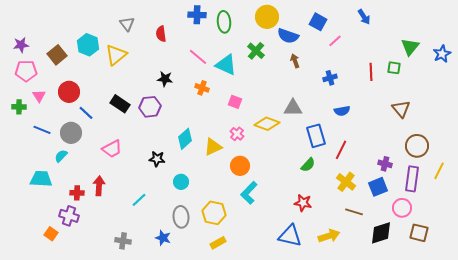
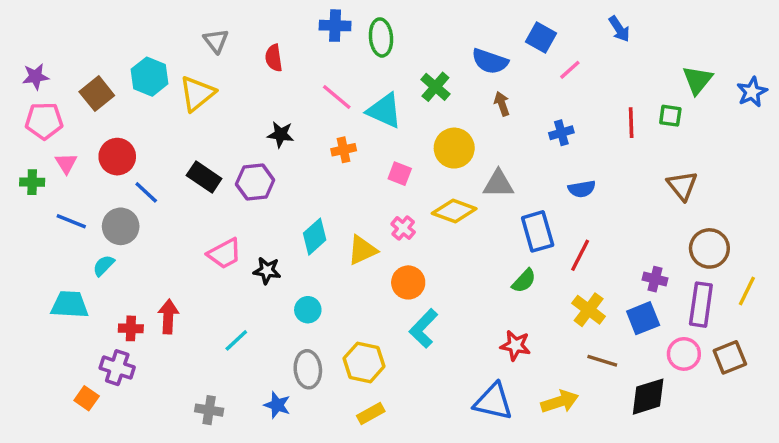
yellow circle: (267, 17) -> (454, 148), moved
orange cross: (202, 88) -> (344, 150), turned -32
pink trapezoid: (112, 149) -> (224, 254), moved
brown square: (419, 233) -> (730, 357), moved, turned -36

